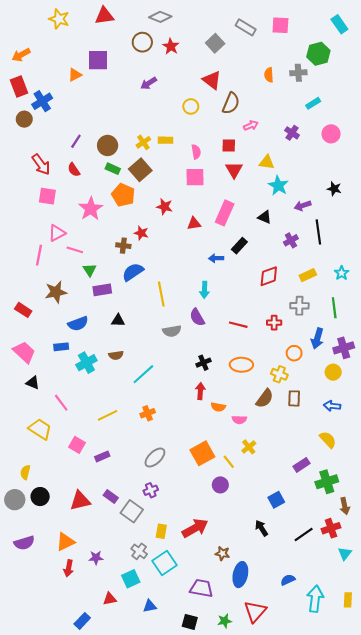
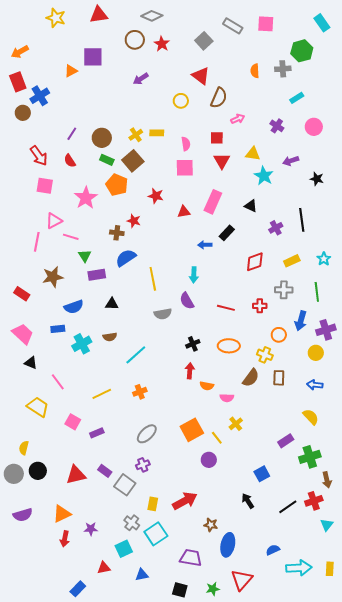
purple arrow: (303, 206) -> (291, 161), moved
cyan arrow: (315, 599) -> (299, 568), turned 80

